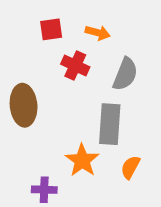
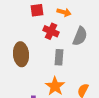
gray rectangle: (110, 124) -> (59, 57), moved, size x0.7

